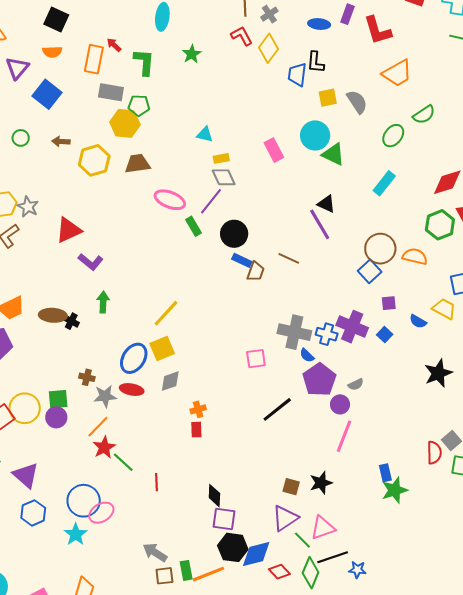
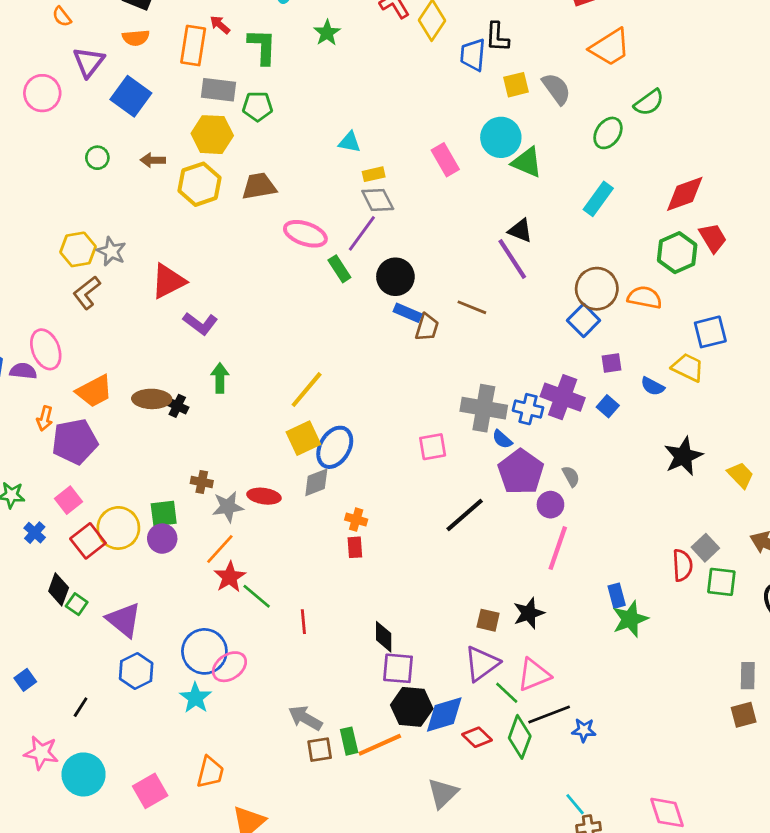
yellow hexagon: (125, 123) -> (212, 135), moved
blue ellipse: (134, 358) -> (335, 447), moved
gray semicircle: (356, 384) -> (571, 476), turned -91
orange cross: (198, 409) -> (356, 520), turned 35

